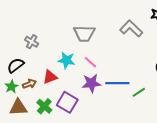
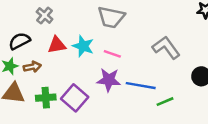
gray L-shape: (131, 29) -> (166, 47), moved
pink line: (91, 62) -> (112, 54), turned -32
red triangle: (50, 77) -> (57, 45), moved
green cross: (44, 106) -> (46, 98), turned 35

